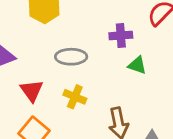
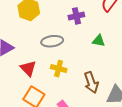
purple cross: (121, 35) -> (76, 16), moved

